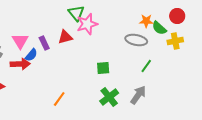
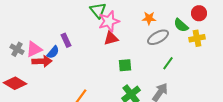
orange star: (146, 21) -> (149, 18), moved
red triangle: (65, 37) -> (111, 38), moved
gray ellipse: (136, 40) -> (158, 37), turned -40
pink triangle: (20, 41) -> (34, 49), moved, turned 36

